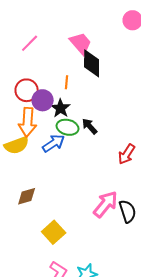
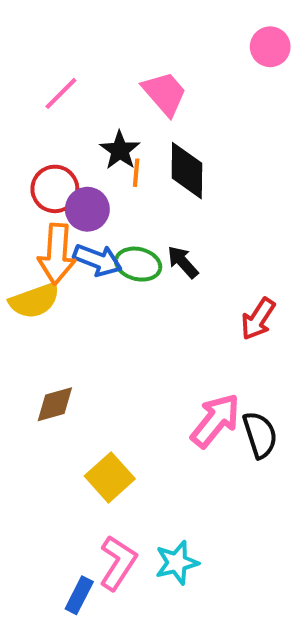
black diamond: (92, 63) -> (187, 171), moved
black star: (61, 108) -> (120, 150), moved
blue arrow: (54, 143) -> (98, 260), moved, turned 55

